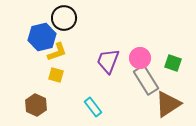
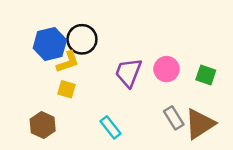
black circle: (64, 18) -> (82, 39), moved
gray rectangle: (146, 80) -> (174, 118), moved, size x0.7

